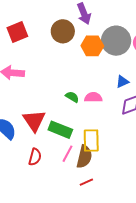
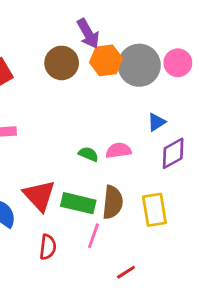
orange hexagon: (92, 46) -> (106, 60), moved
yellow rectangle: (91, 140) -> (154, 210), moved
brown semicircle: (84, 157) -> (113, 202), moved

